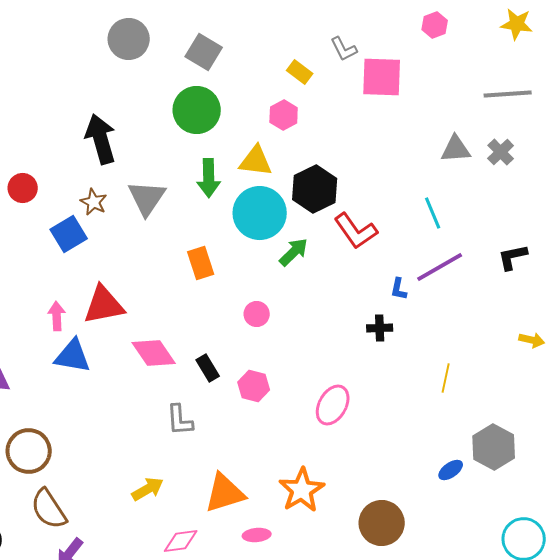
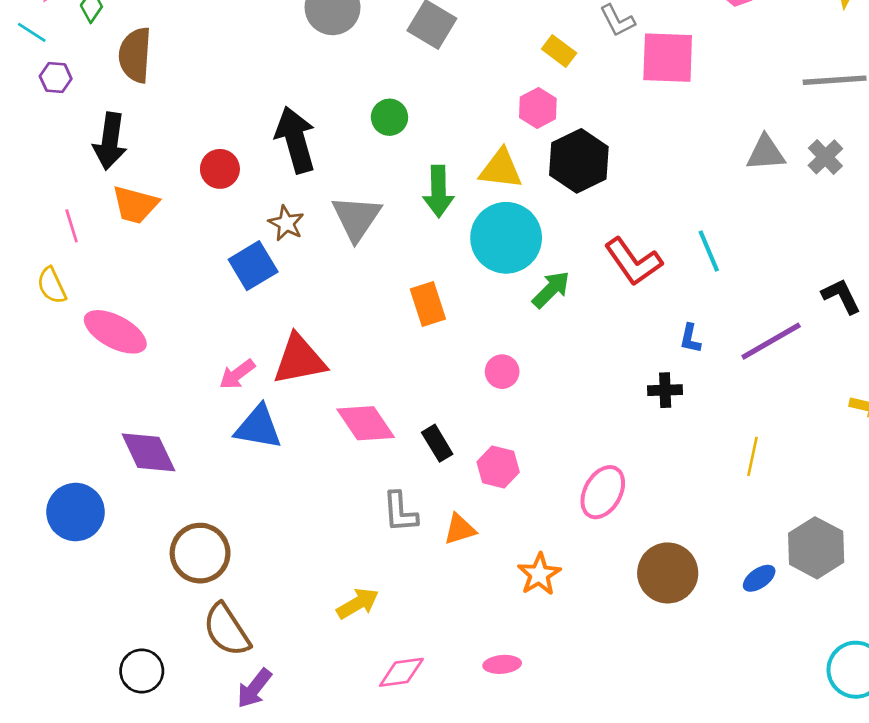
green circle: (197, 110) -> (389, 117), moved, size x0.6
red circle: (23, 188) -> (220, 169), moved
black hexagon: (315, 189) -> (579, 161), moved
cyan line: (433, 213) -> (709, 251), moved
black L-shape: (513, 257) -> (841, 296), turned 76
purple line: (440, 267) -> (771, 341), moved
pink arrow: (57, 316) -> (237, 374), turned -124
orange star: (302, 490) -> (539, 574), moved, size x0.7
orange triangle: (225, 493) -> (460, 529), moved, size x0.6
brown circle: (382, 523) -> (668, 573), moved

